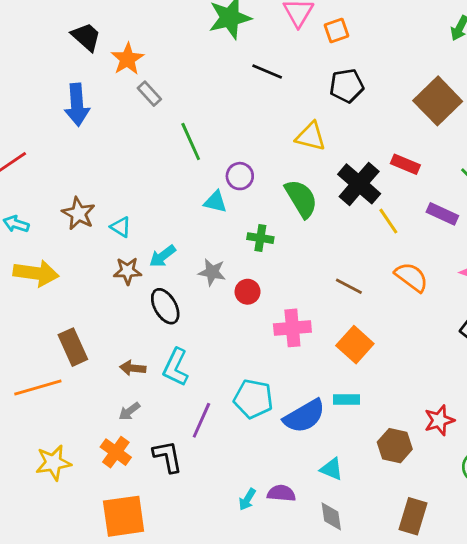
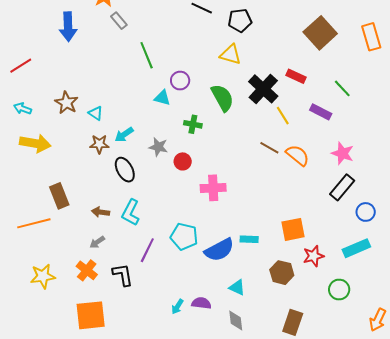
black pentagon: (347, 86) -> (240, 20), moved
brown line: (349, 286) -> (269, 148), moved
orange square: (355, 345) -> (293, 229), moved, turned 35

